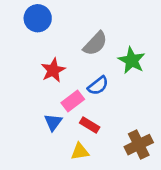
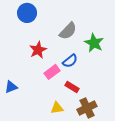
blue triangle: (53, 122) -> (11, 87), moved, turned 32
red rectangle: (90, 125) -> (72, 87), moved
brown cross: (139, 145) -> (87, 108), moved

